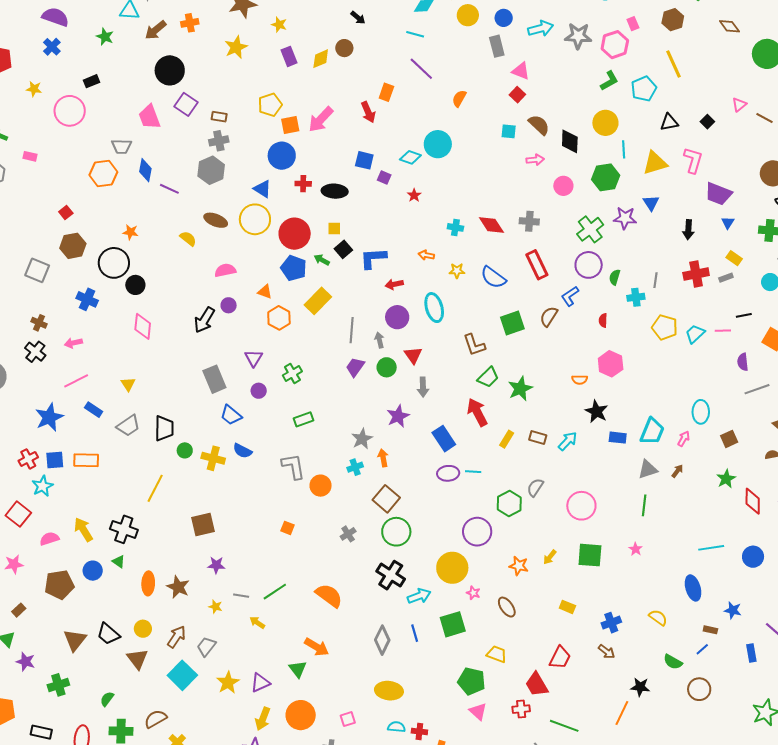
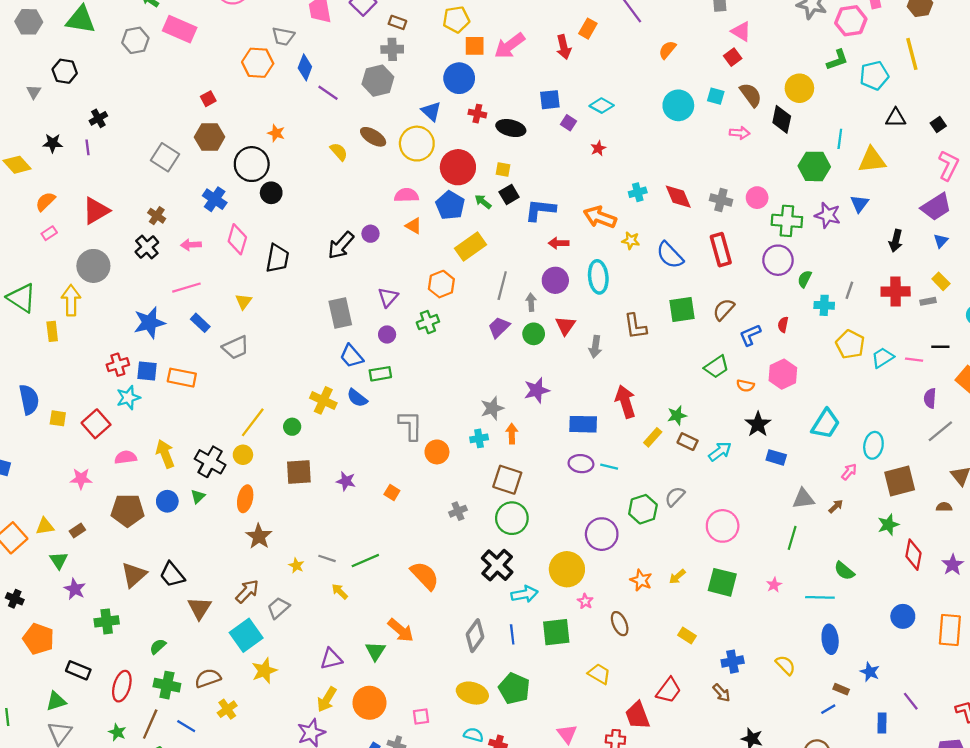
yellow circle: (605, 123) -> (799, 88), moved
cyan circle: (438, 144) -> (678, 105), moved
pink rectangle: (30, 156) -> (180, 29), size x2.0
blue square: (364, 160) -> (550, 100), turned -30
pink L-shape: (693, 160) -> (948, 165), moved
pink circle: (563, 186) -> (757, 198), moved
purple trapezoid: (718, 194) -> (936, 207), turned -64
cyan cross: (455, 227) -> (638, 192), turned -35
green cross: (590, 229) -> (787, 221), turned 32
orange arrow: (426, 255) -> (600, 217), size x1.8
pink semicircle: (225, 270) -> (406, 195), moved
blue L-shape: (570, 296) -> (750, 335), moved
orange hexagon: (279, 318) -> (441, 284), moved
pink diamond: (143, 326) -> (237, 239), moved
green trapezoid: (488, 377) -> (717, 367), moved
gray arrow: (423, 387) -> (595, 347), moved
green star: (520, 389) -> (677, 415), moved, size x0.7
gray line: (757, 389) -> (940, 431), turned -30
green rectangle: (303, 419) -> (380, 374), moved
black trapezoid: (164, 428) -> (277, 258), moved
cyan trapezoid: (652, 431) -> (826, 424), moved
blue rectangle: (444, 439) -> (583, 424), turned -65
brown square: (729, 439) -> (900, 481), size x1.6
green circle: (185, 450) -> (292, 427), moved
brown square: (386, 499) -> (507, 480), turned -32
cyan line: (711, 548) -> (820, 597), moved
green triangle: (119, 562) -> (198, 496), turned 32
purple star: (216, 565) -> (346, 481), moved
orange ellipse: (148, 583) -> (245, 499), moved
yellow circle: (143, 629) -> (243, 455), moved
green semicircle: (673, 662) -> (844, 571), moved
green pentagon: (471, 681) -> (514, 689), moved
yellow star: (228, 683) -> (264, 671), moved

